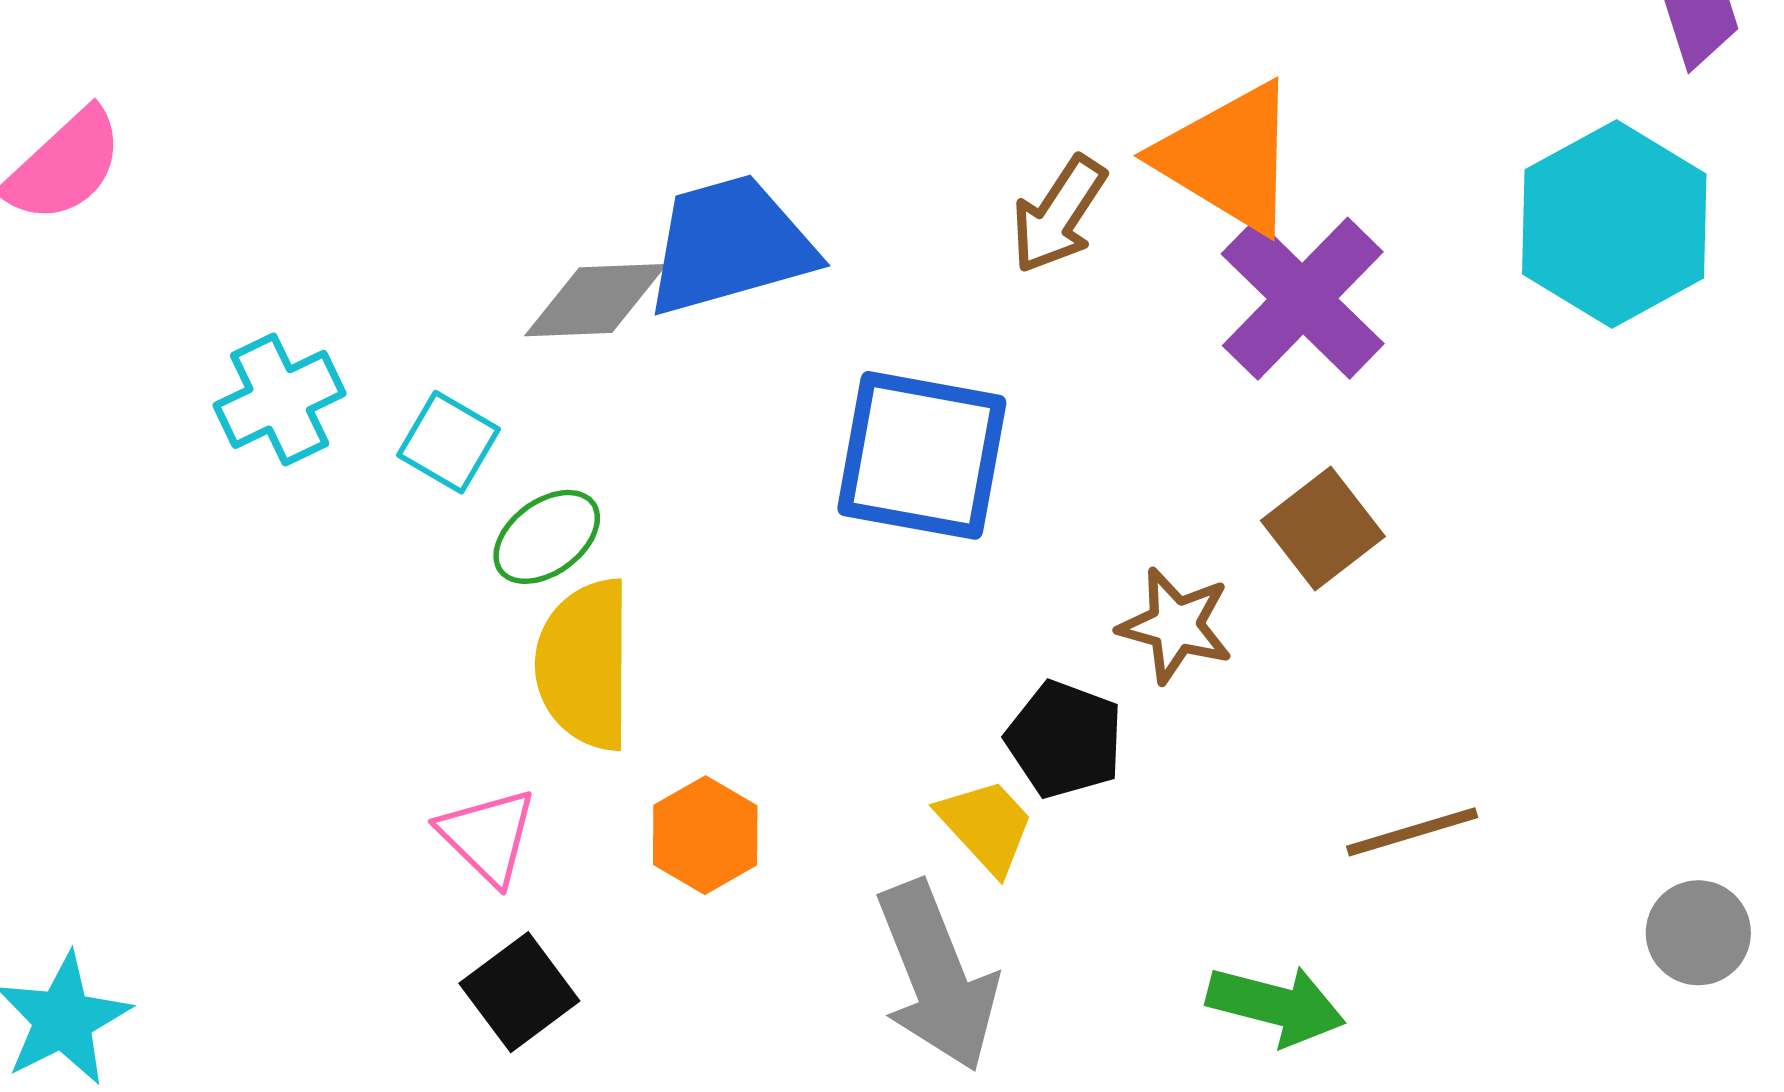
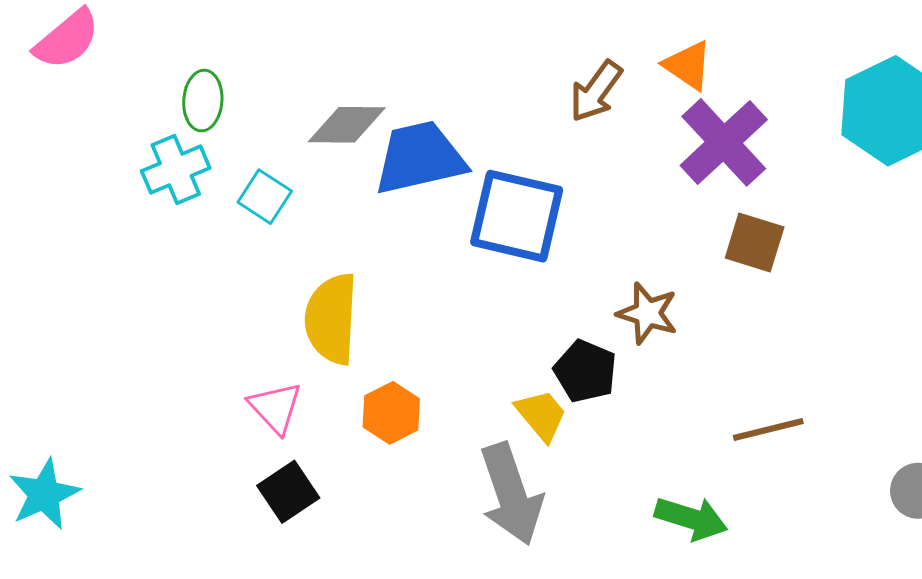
orange triangle: (1228, 158) -> (688, 65), size x0.6
blue trapezoid: (730, 245) -> (420, 158), moved
brown square: (1323, 528) -> (755, 242), moved, turned -38
green ellipse: (547, 537) -> (203, 101), moved, turned -52

